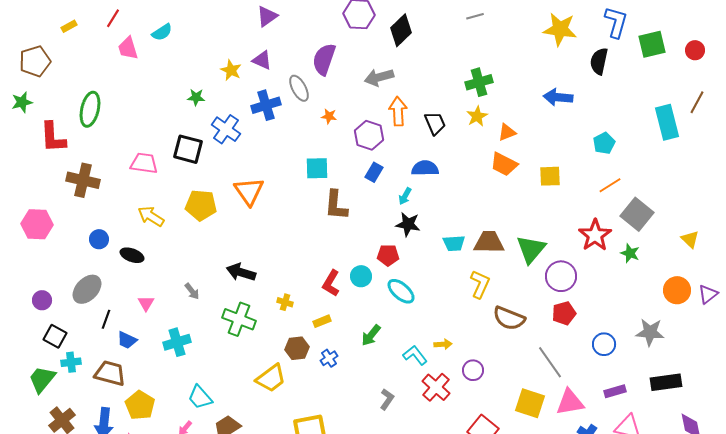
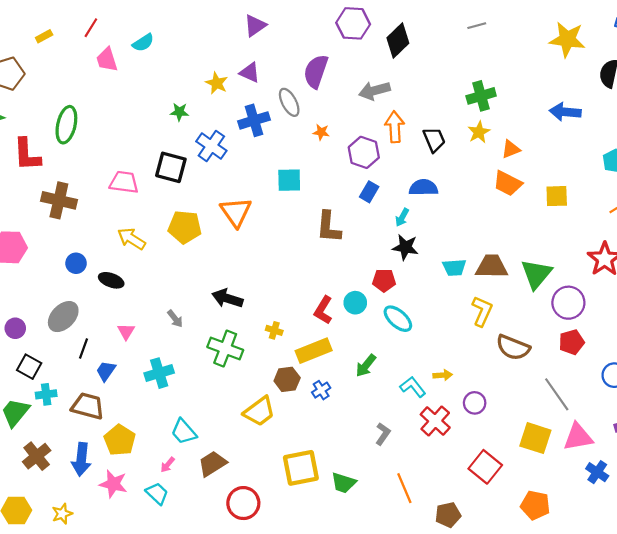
cyan square: (317, 168) -> (289, 180), moved
yellow rectangle: (322, 321) -> (314, 351), size x1.8
blue trapezoid: (127, 340) -> (106, 371), turned 100

